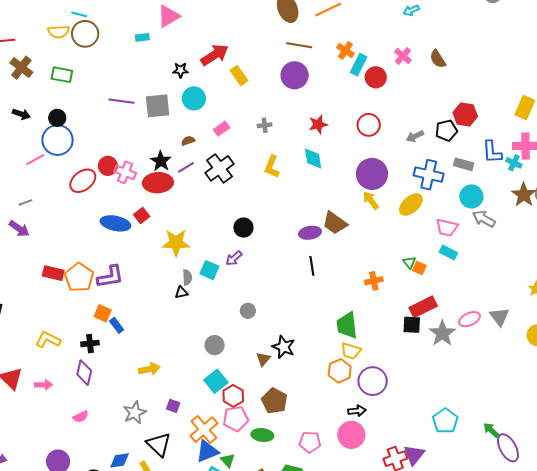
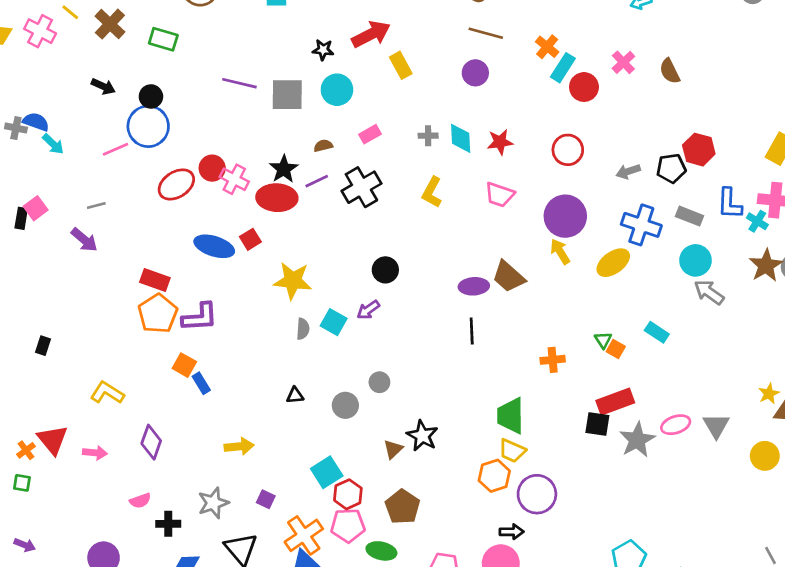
purple circle: (295, 75) -> (475, 73), size x0.7
cyan diamond: (313, 158) -> (461, 138), moved
pink trapezoid: (447, 227) -> (500, 195), moved
red rectangle: (53, 273) -> (155, 280), moved
black triangle: (181, 292) -> (295, 395), moved
black cross: (90, 343) -> (168, 524), moved
gray circle: (215, 345) -> (345, 405), moved

